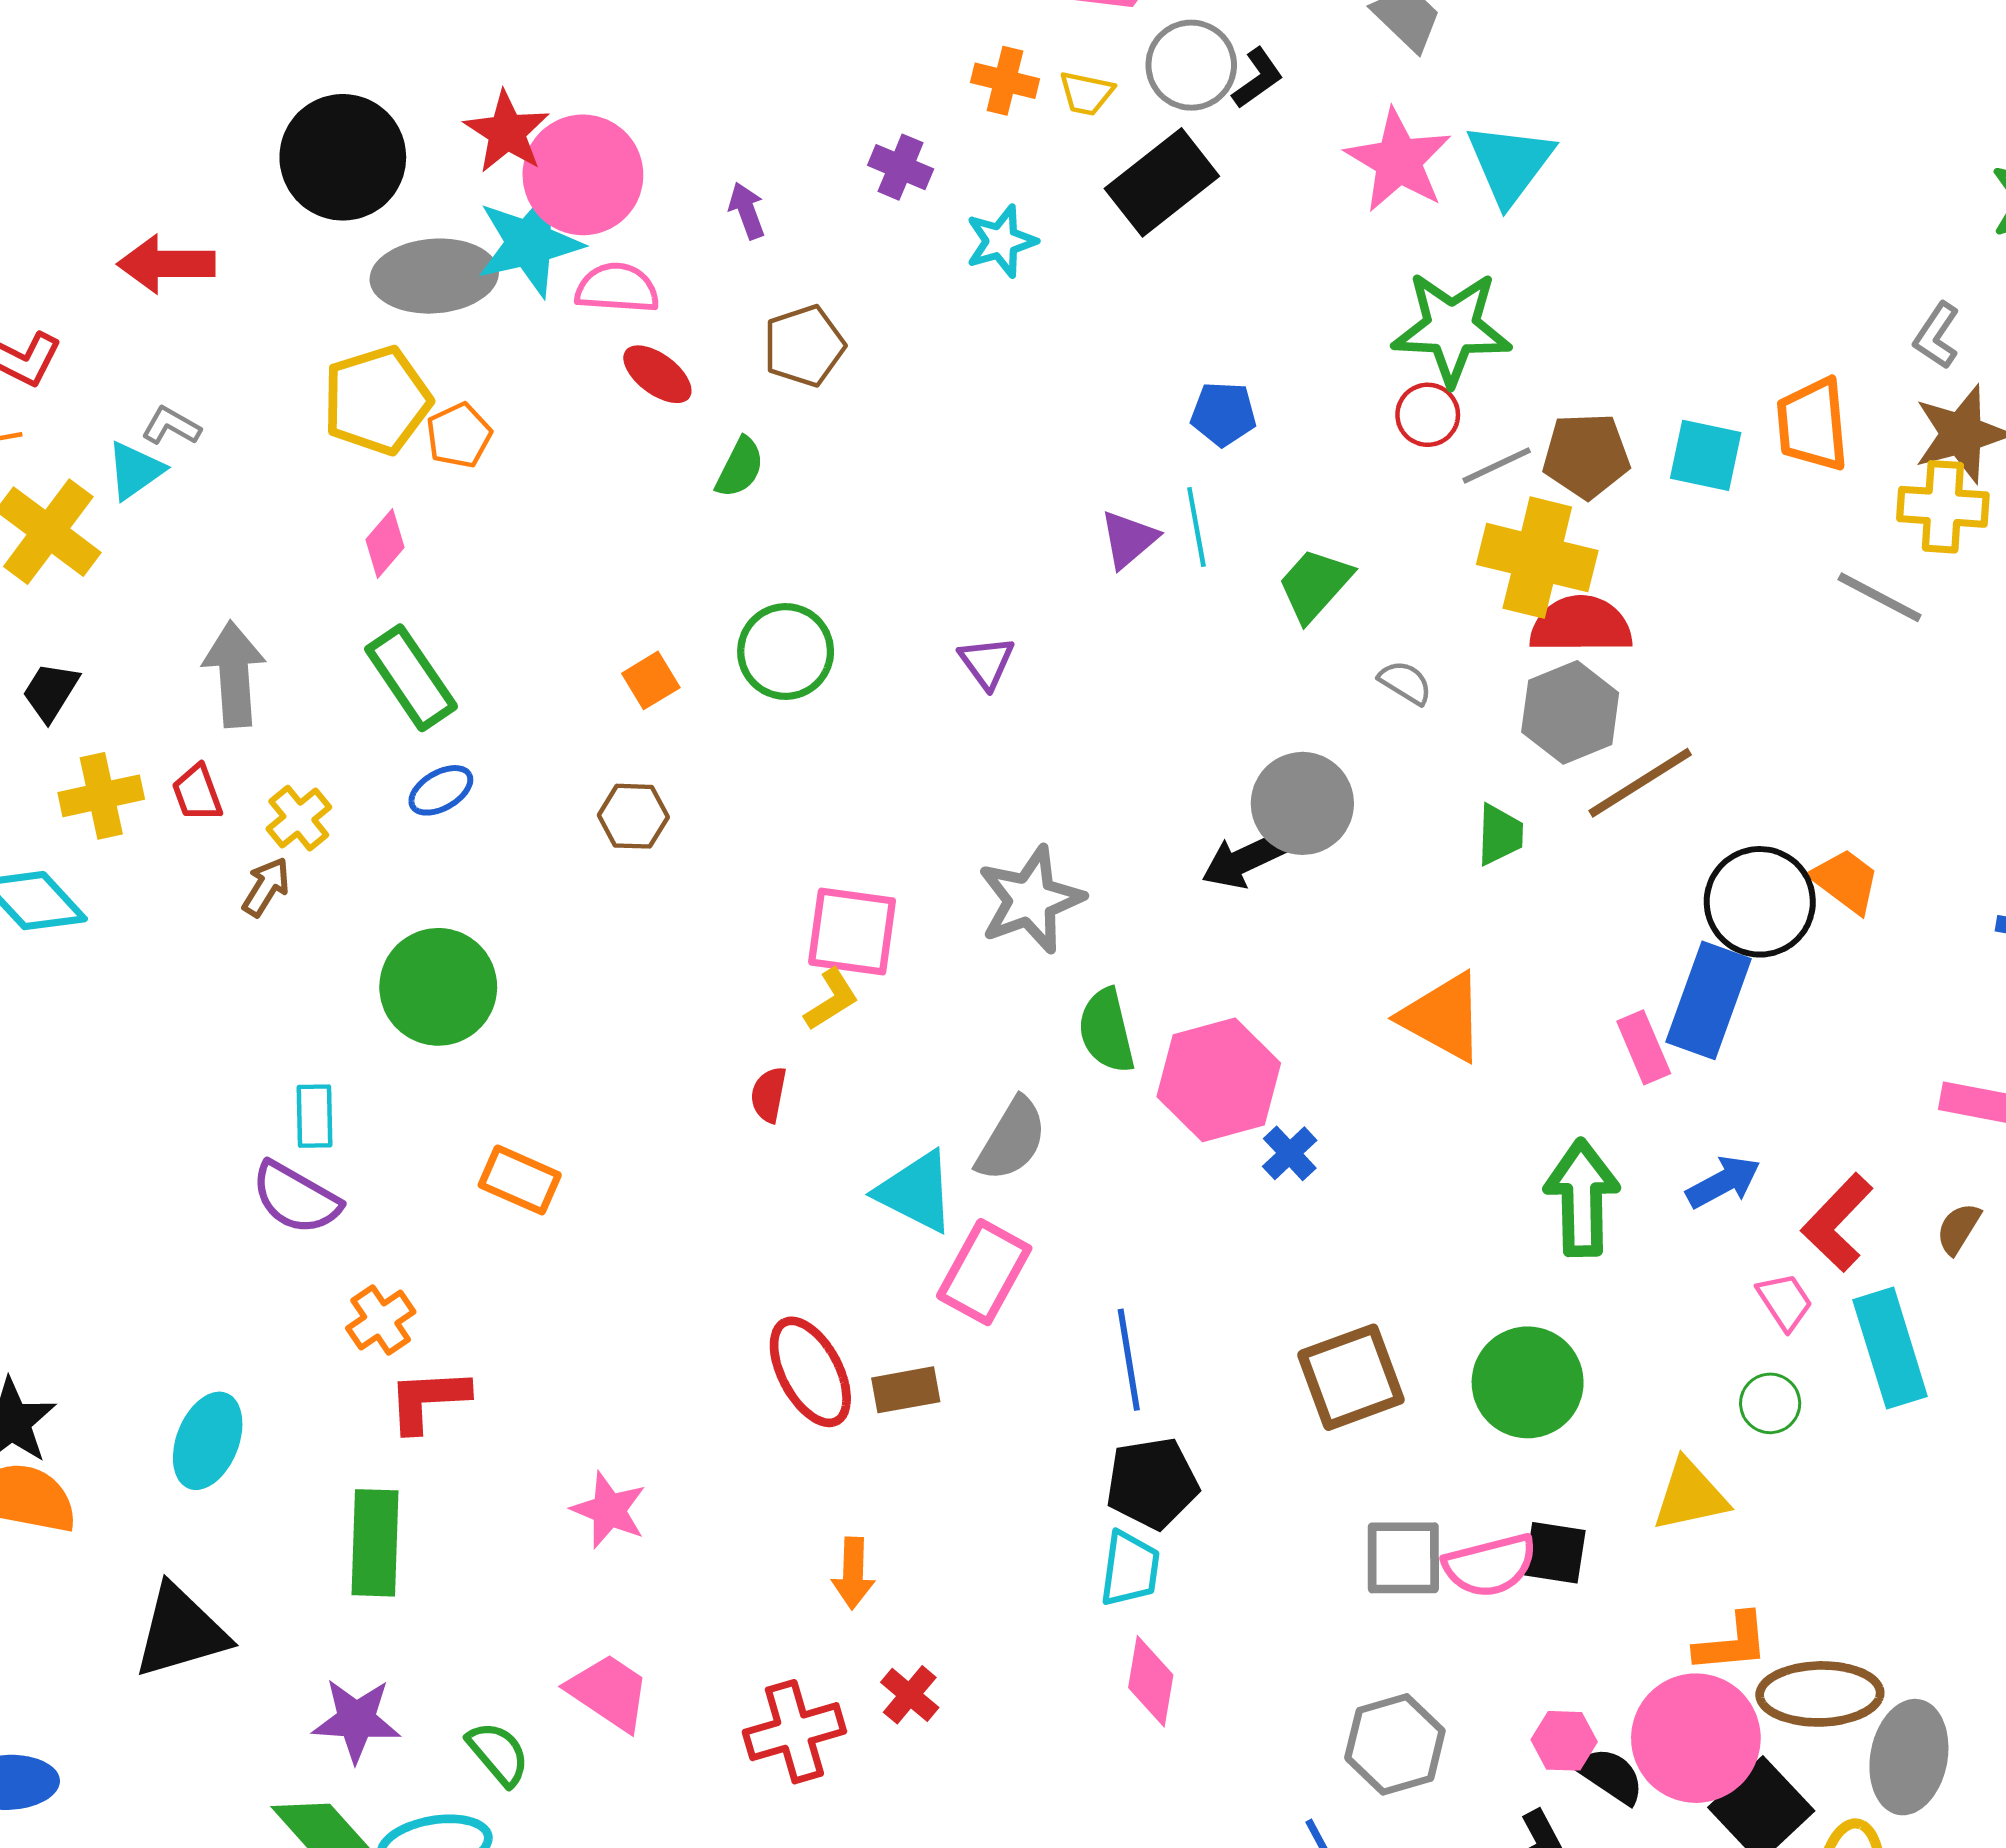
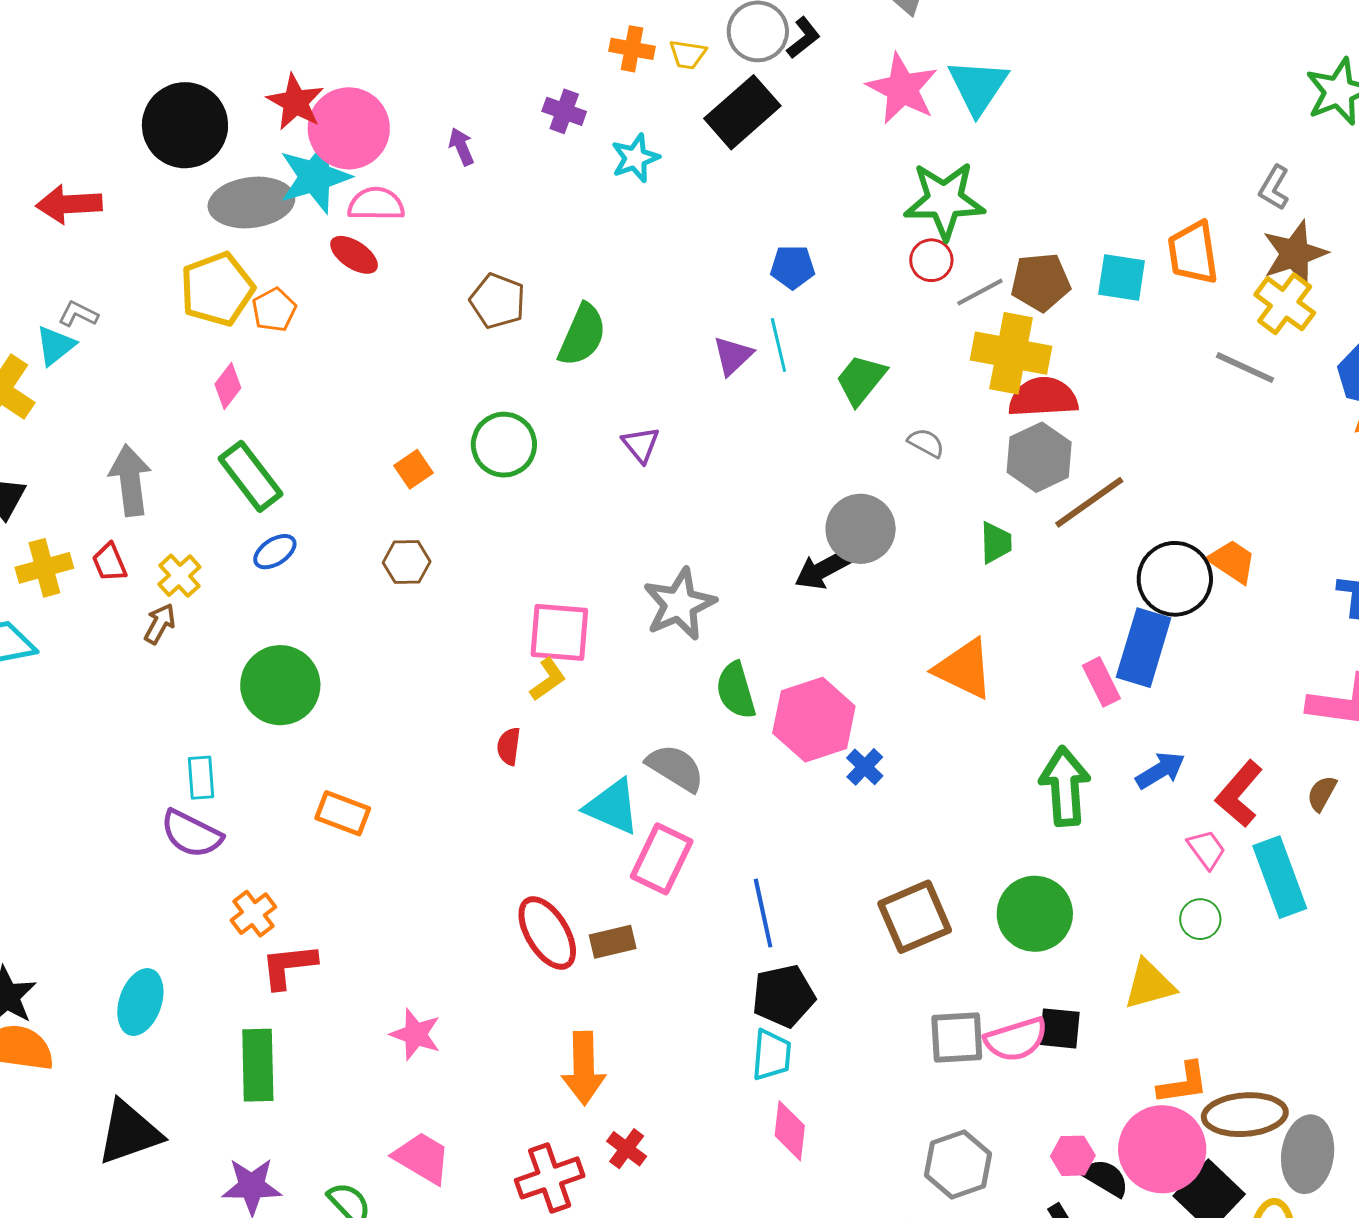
brown pentagon: (804, 346) -> (498, 301), moved, turned -30
red ellipse: (657, 374) -> (354, 255), moved
green semicircle: (740, 468) -> (582, 335), moved, size x1.5
yellow cross: (1943, 507) -> (1285, 304), turned 36
gray semicircle: (1012, 1140) -> (675, 768), turned -86
orange arrow: (853, 1573) -> (584, 1068), size x1.5

